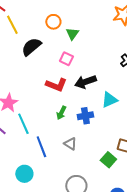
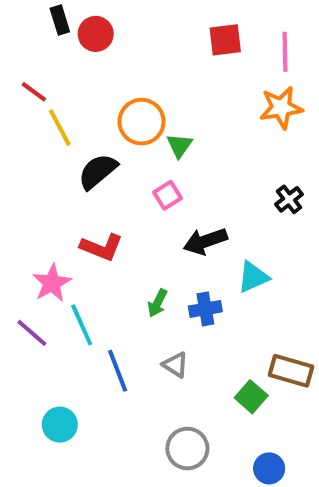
orange circle: (53, 22) -> (142, 122), size x1.5
pink square: (66, 59) -> (167, 195), turned 32
red L-shape: (56, 85) -> (102, 247), moved
cyan circle: (24, 174) -> (60, 425), moved

